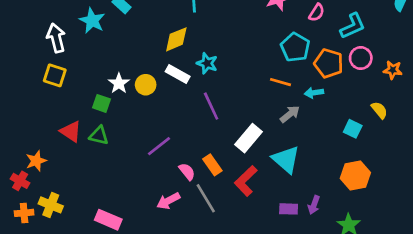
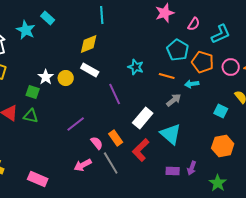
pink circle: (361, 58) -> (231, 67), moved
cyan star: (207, 63) -> (136, 67), moved

